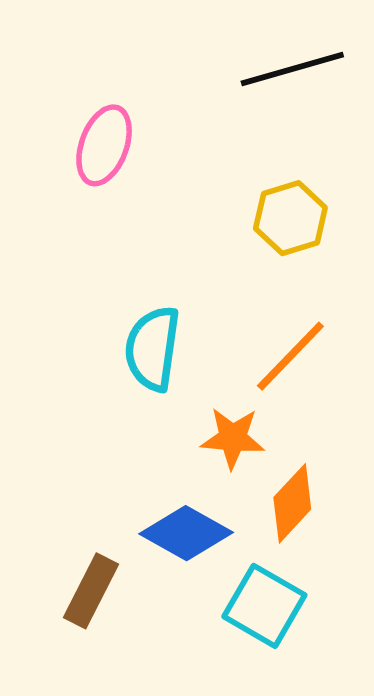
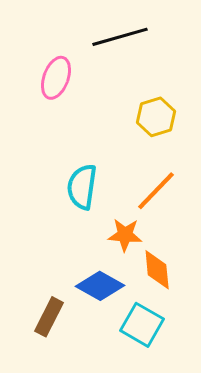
black line: (292, 69) -> (120, 37), moved
orange diamond: (292, 503) -> (157, 270), turned -48

